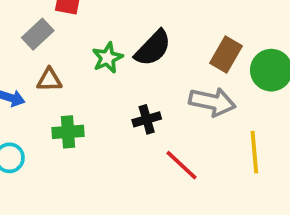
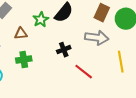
brown triangle: (49, 80) -> (21, 33), moved

